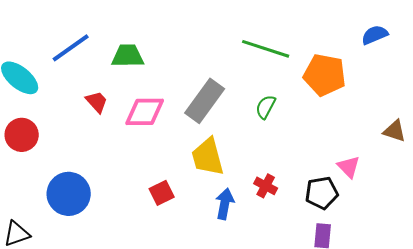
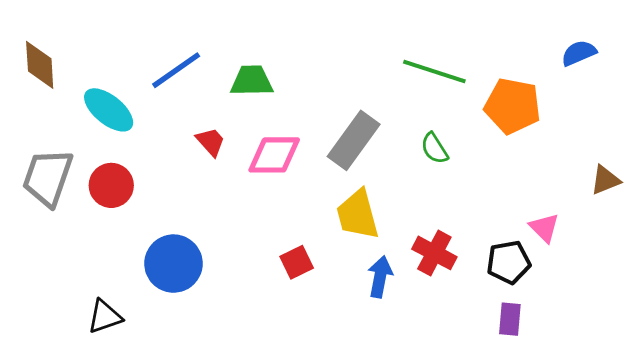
green semicircle: (266, 107) -> (434, 148), turned -60
brown triangle: (395, 131) -> (605, 180), turned -40
red cross: (266, 186) -> (434, 253), size x1.4

